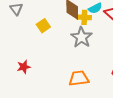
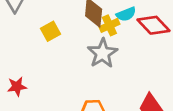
yellow cross: (84, 17) -> (109, 25), turned -32

